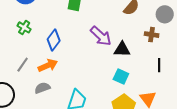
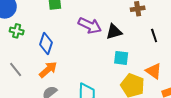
green cross: (24, 27) -> (17, 31), moved
gray line: (23, 65) -> (16, 70), moved, turned -56

